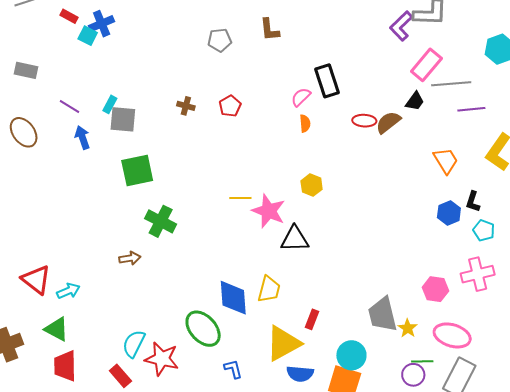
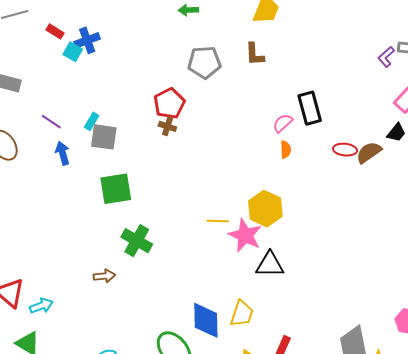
purple L-shape: (401, 26) -> (386, 57), size x0.7
gray pentagon: (220, 40) -> (204, 62), size x1.4
red pentagon: (230, 106) -> (169, 103), moved, size x1.4
yellow hexagon: (312, 185) -> (265, 209), moved, size x1.6

